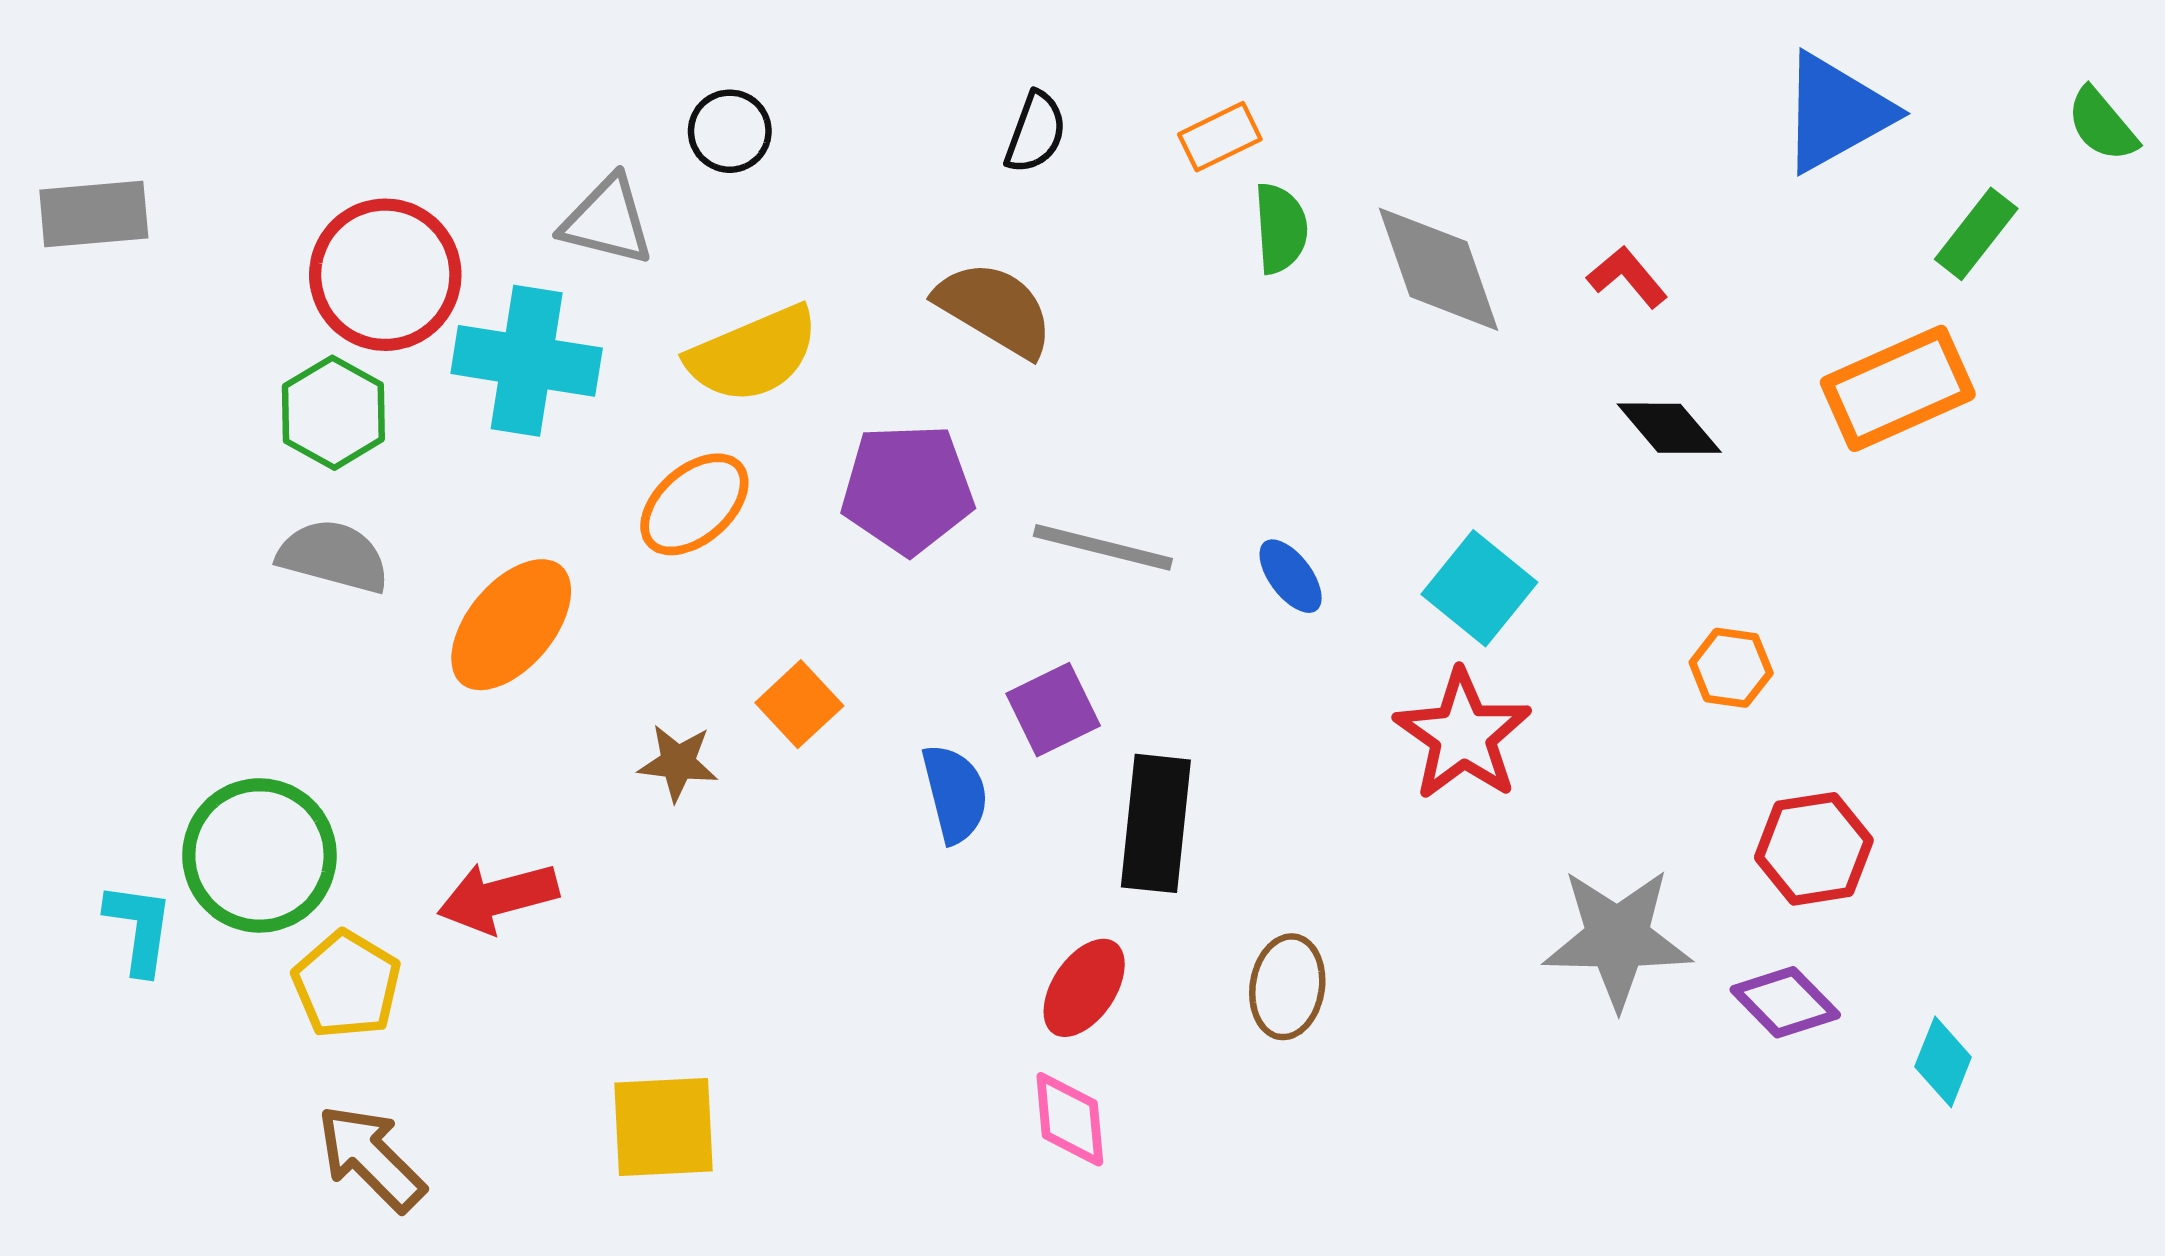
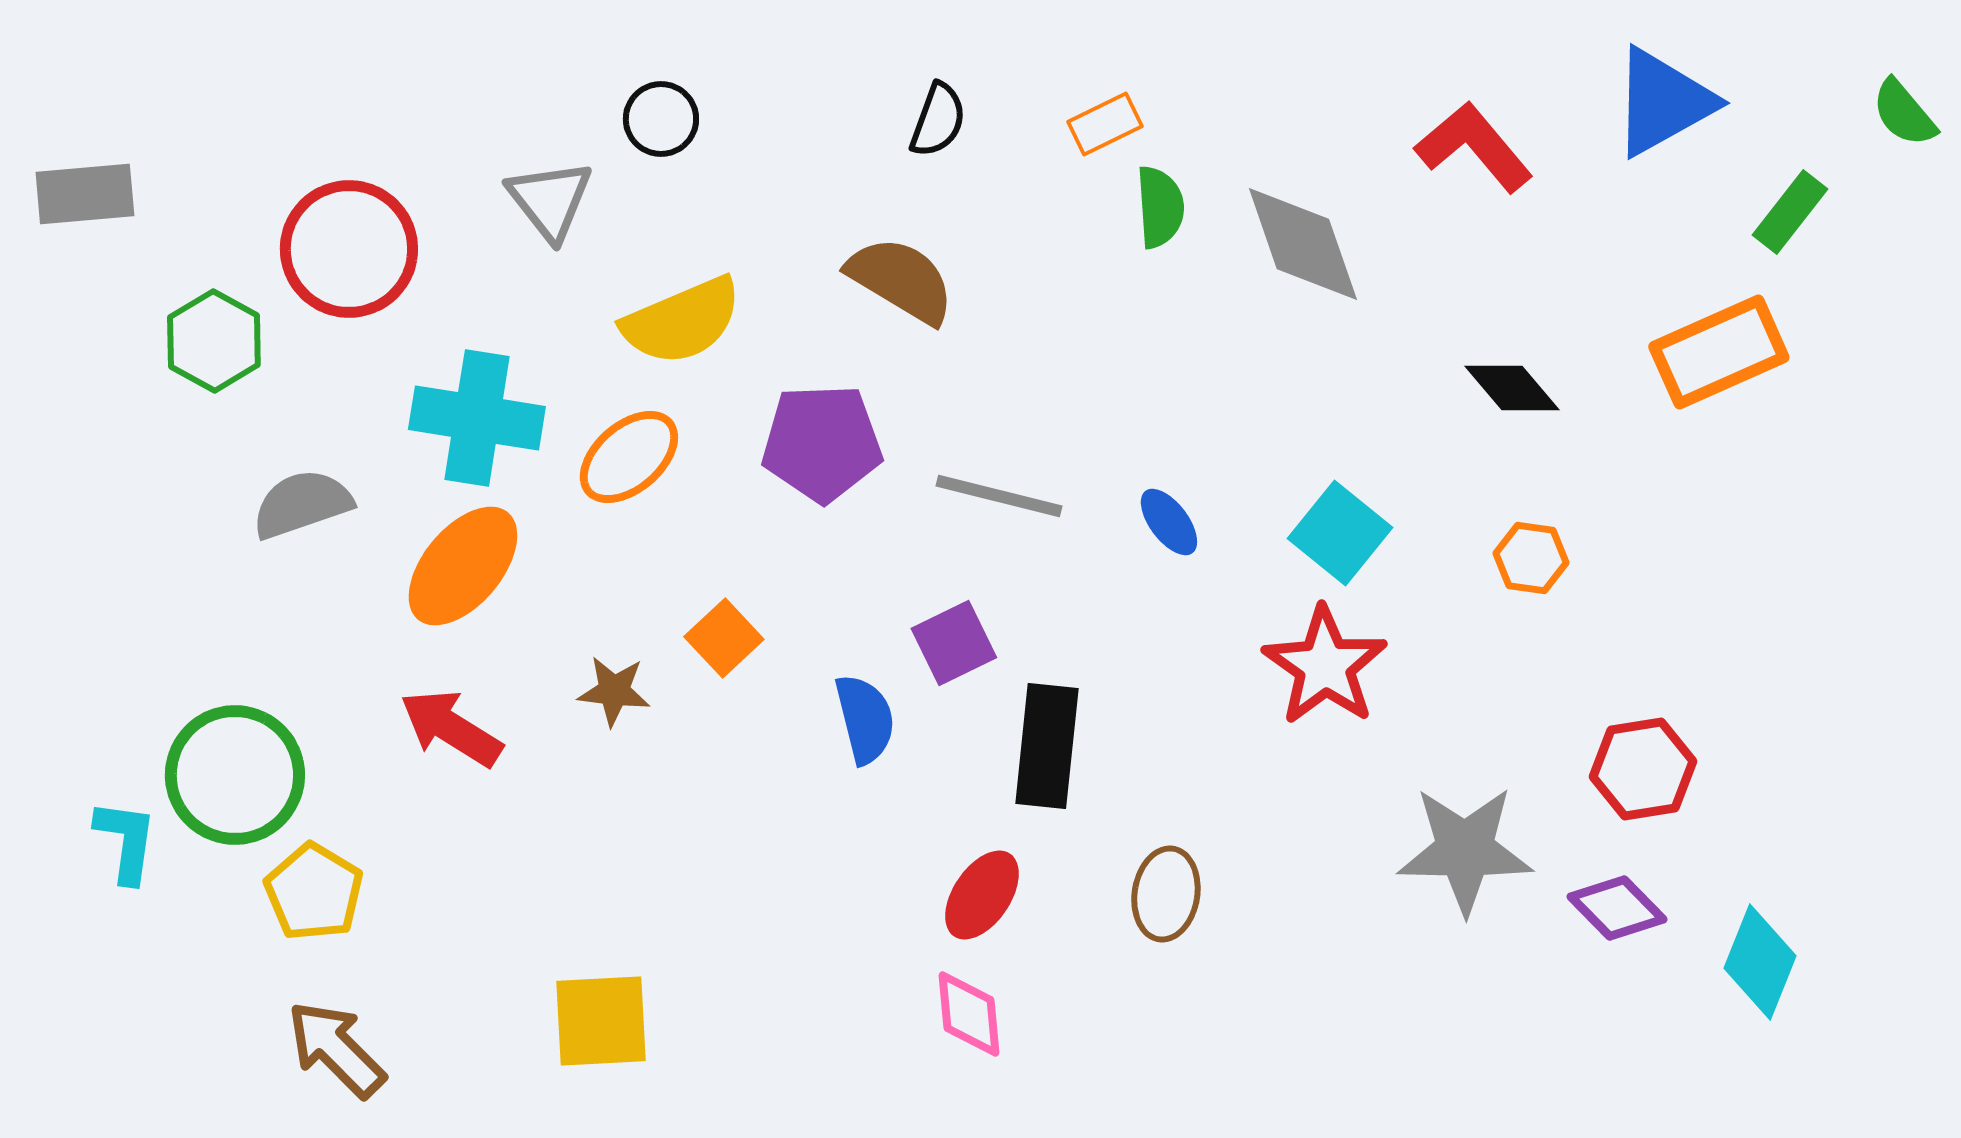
gray triangle: (607, 221) -> (550, 200), turned 38
red L-shape: (1627, 277) -> (1474, 147), moved, size x1.6
cyan cross: (527, 361) -> (477, 418), moved
green hexagon: (333, 413) -> (214, 341), moved
gray semicircle: (333, 556) -> (302, 504), turned -34
orange hexagon: (1731, 668) -> (1531, 558), moved
red arrow: (498, 897) -> (451, 728), moved, turned 47
cyan diamond: (1943, 1062) -> (1760, 962), size x1.4

